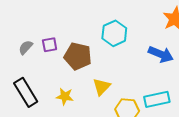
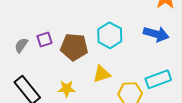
cyan hexagon: (114, 33) -> (110, 35), moved
yellow triangle: (102, 87) -> (102, 74), turned 36

